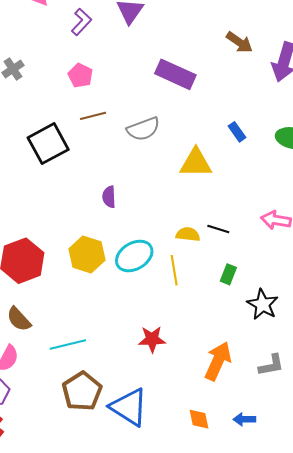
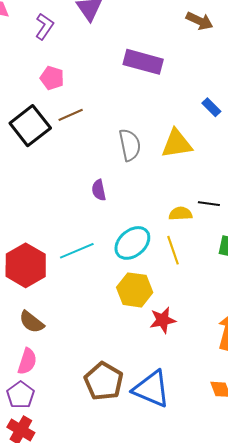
gray semicircle: (143, 129) -> (130, 145), moved, turned -72
black square: (48, 144) -> (30, 126), moved
yellow hexagon: (87, 255) -> (135, 290), moved
cyan line: (68, 345) -> (77, 251), moved

